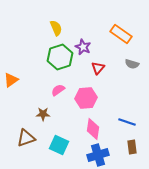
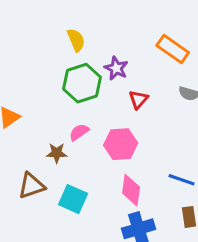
brown star: (43, 114) -> (57, 153), moved
brown triangle: (26, 138) -> (31, 186), moved
cyan square: (59, 145) -> (73, 199), moved

